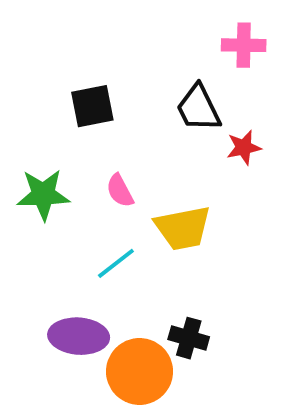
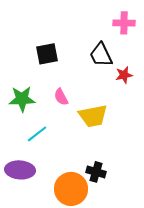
cyan line: (116, 263) -> (37, 134), moved
purple ellipse: (79, 336) -> (20, 170), moved

